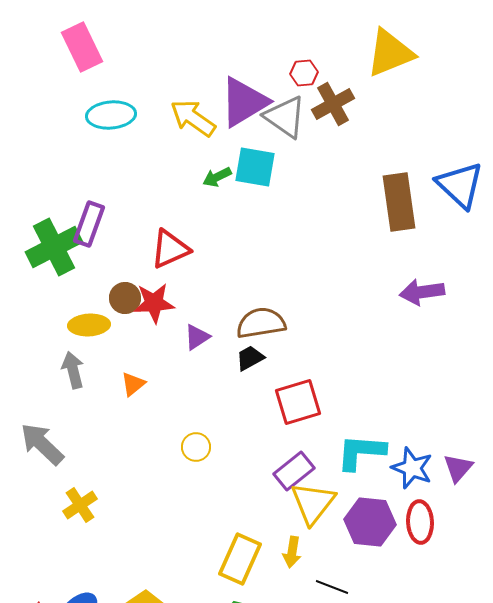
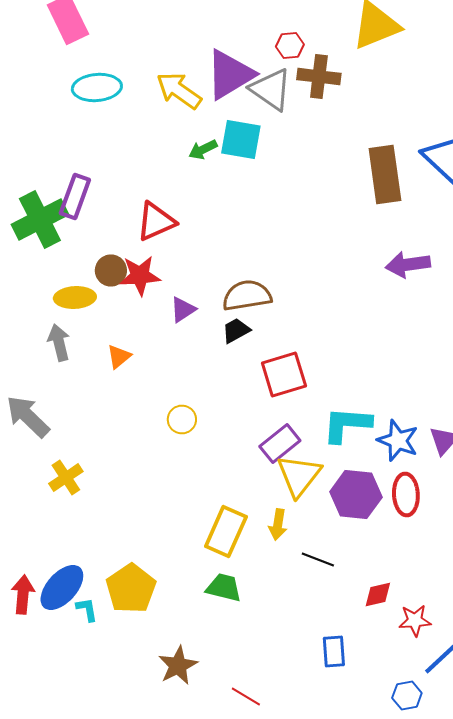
brown cross: (333, 104) -> (319, 76), turned 36

